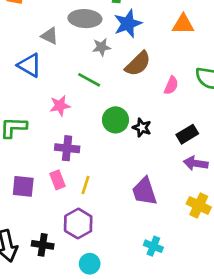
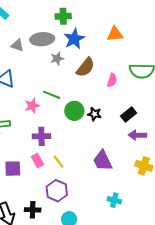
gray triangle: (50, 36) -> (17, 45), moved
green line: (89, 80) -> (52, 95), moved
yellow line: (86, 185) -> (59, 162), turned -48

